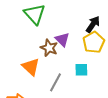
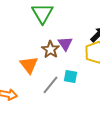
cyan square: (81, 70) -> (70, 77), moved

